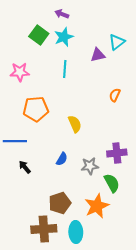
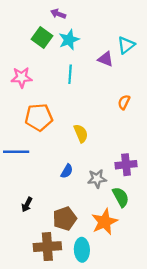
purple arrow: (62, 14) -> (58, 14), moved
purple triangle: (98, 55) -> (106, 59), turned 35
black arrow: (25, 167) -> (27, 205), moved, turned -112

